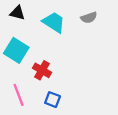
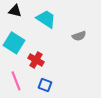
gray semicircle: (89, 18) -> (79, 36), moved

